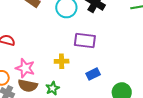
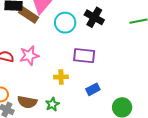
pink star: (25, 68) -> (29, 56), moved, turned -30

